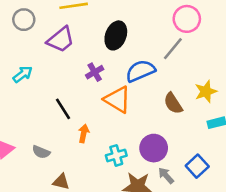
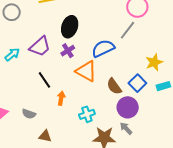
black ellipse: (116, 35) -> (70, 27), moved
purple trapezoid: (61, 40) -> (40, 47), moved
brown semicircle: (173, 103) -> (114, 86), moved
purple circle: (154, 148) -> (128, 107), moved
blue square: (197, 166) -> (137, 83), moved

